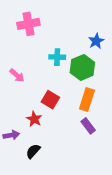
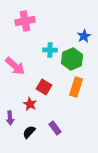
pink arrow: (17, 75) -> (15, 66), size x1.5
purple rectangle: (88, 126) -> (55, 128), moved
purple arrow: (11, 135) -> (10, 118), turned 96

